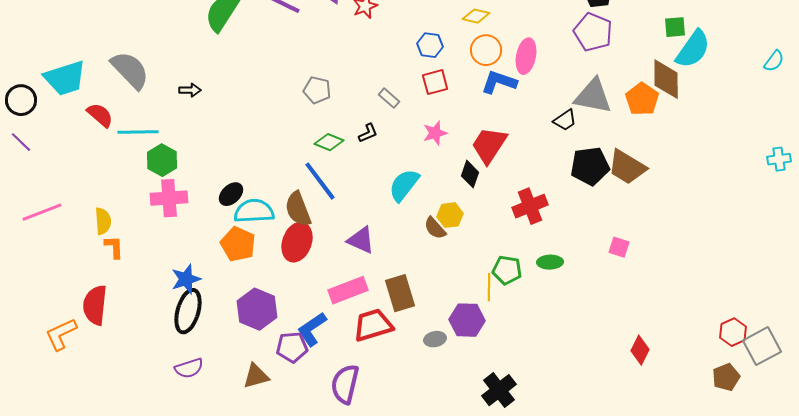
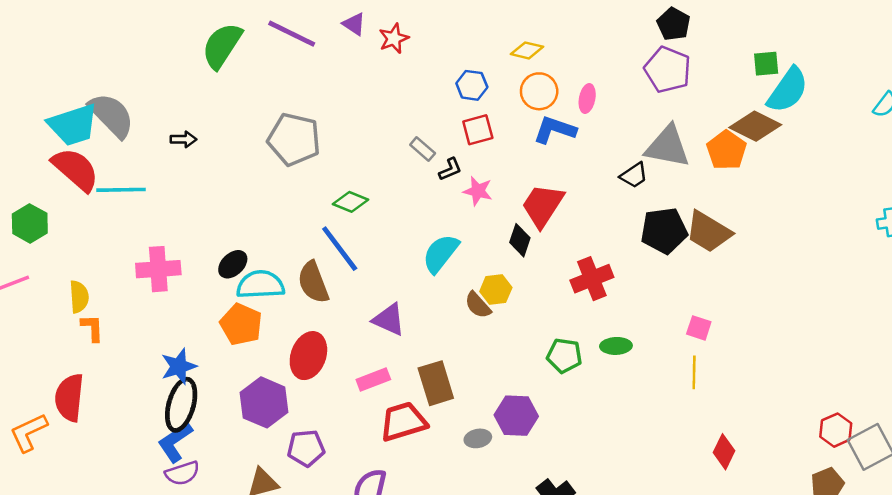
pink ellipse: (526, 56) -> (587, 99), size x0.7
cyan trapezoid: (65, 78) -> (73, 125), moved
brown diamond: (666, 79) -> (755, 126), turned -63
gray pentagon: (317, 90) -> (294, 139), moved, size x1.6
red semicircle: (100, 115) -> (75, 169), size x1.5
black L-shape: (368, 133) -> (450, 169), moved
pink star: (435, 133) -> (478, 191), turned 30
green hexagon: (162, 160) -> (30, 223), moved
red ellipse: (297, 242) -> (308, 356), moved
yellow line: (489, 287) -> (694, 372), moved
pink rectangle: (348, 290) -> (373, 380), size x0.7
blue L-shape: (312, 329) -> (175, 442), moved

